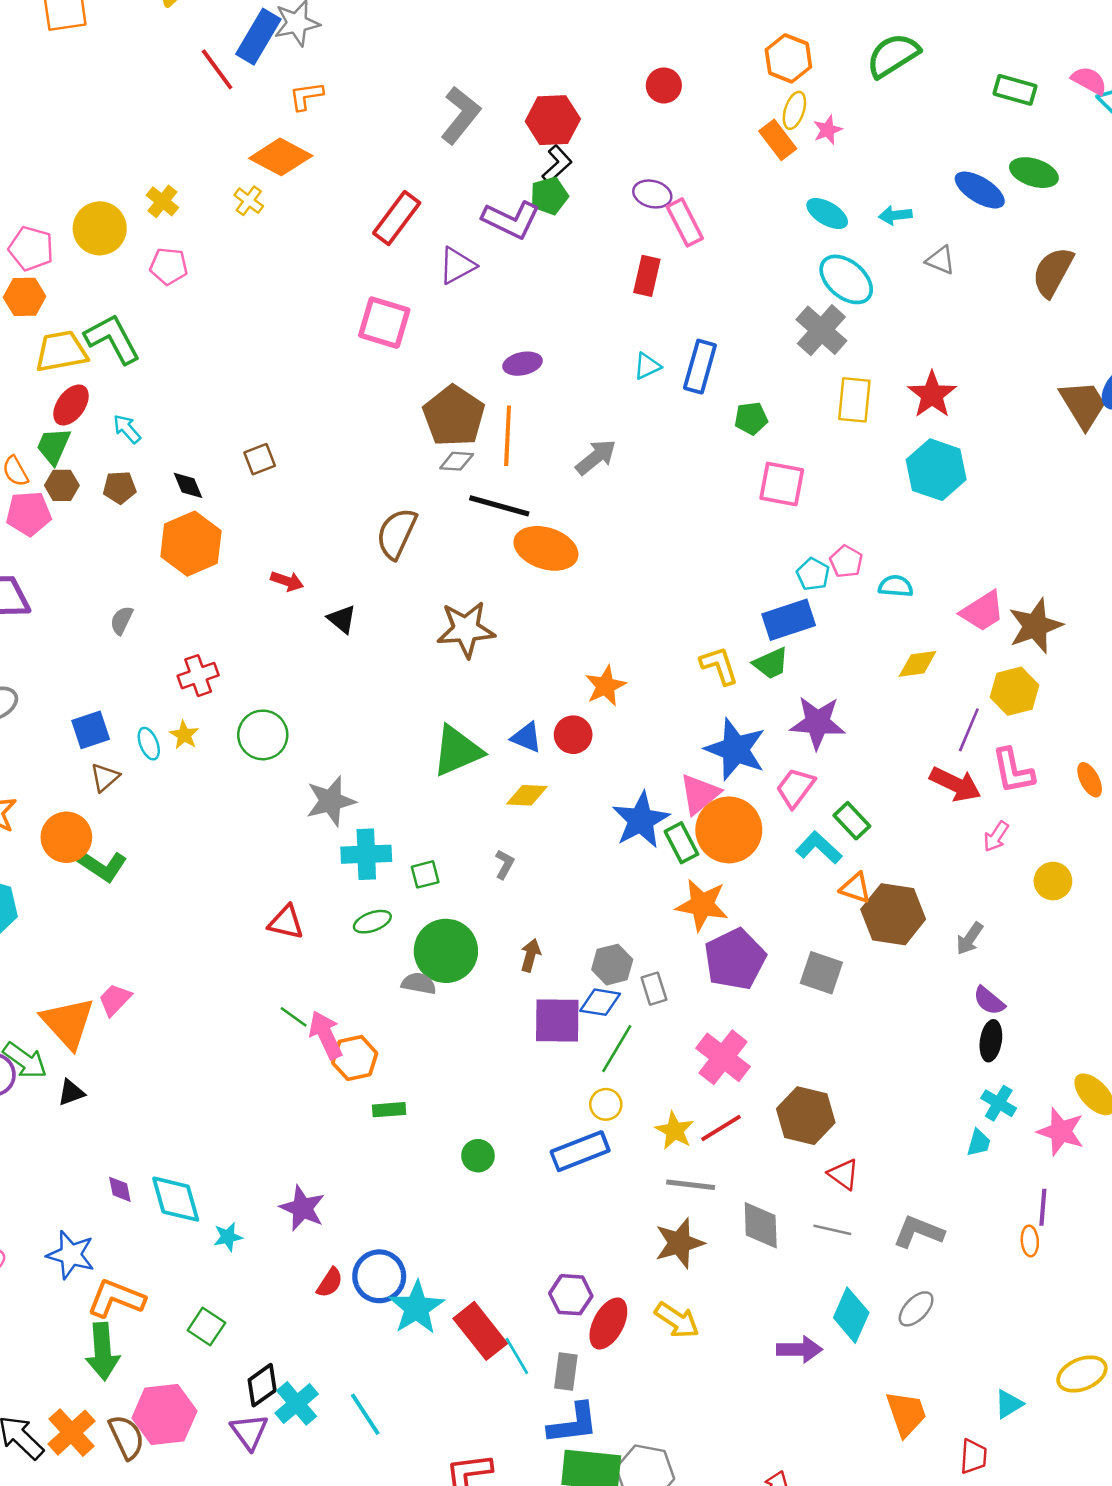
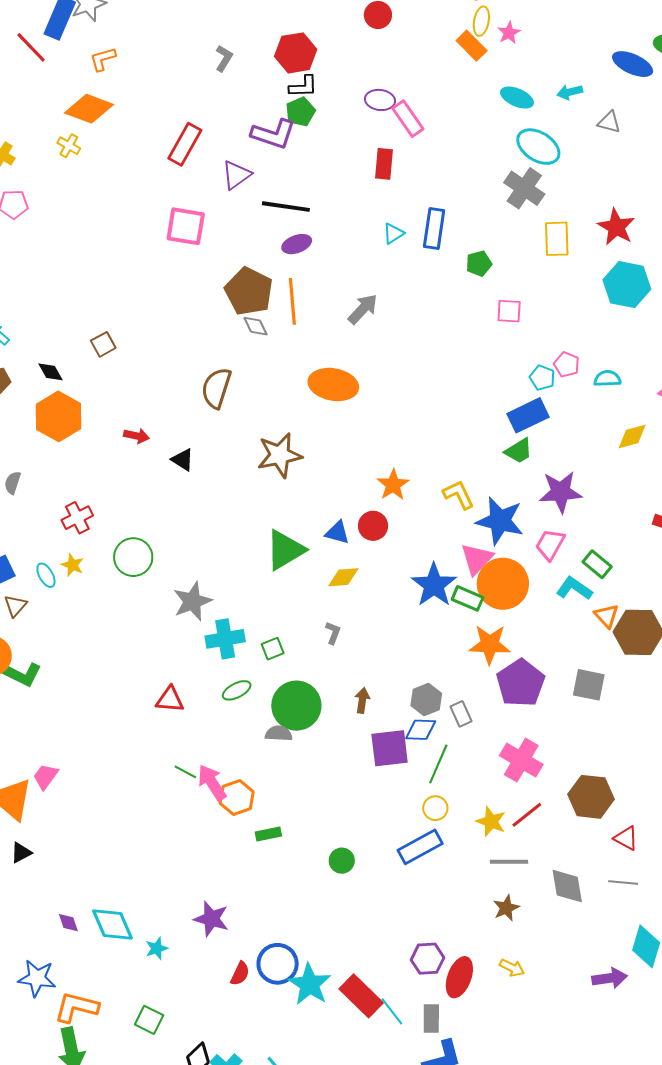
gray L-shape: (461, 115) -> (224, 58), size x0.6
black L-shape: (557, 164) -> (303, 87), turned 48
gray diamond: (457, 461) -> (255, 326), turned 68
pink square: (782, 484) -> (509, 311), size x0.7
black line: (499, 506) -> (286, 207), moved
yellow L-shape: (719, 666) -> (459, 495), moved
green rectangle: (681, 843) -> (468, 598), turned -32
orange triangle: (855, 888) -> (607, 616), turned 36
brown star: (679, 1243) -> (506, 908), size x0.7
yellow arrow: (677, 1320) -> (512, 968), size x0.7

